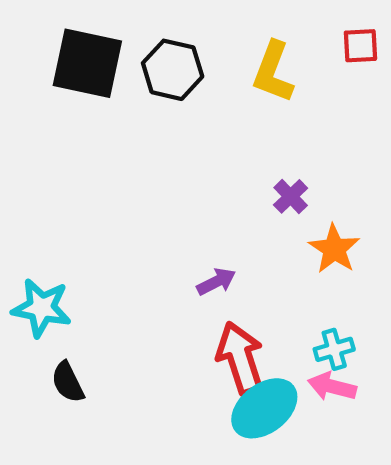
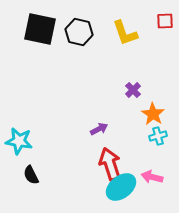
yellow L-shape: (273, 72) -> (125, 33), turned -40
cyan cross: (334, 349) -> (158, 136), moved

